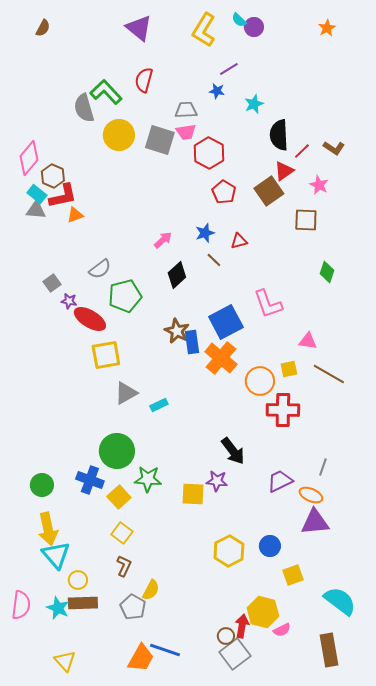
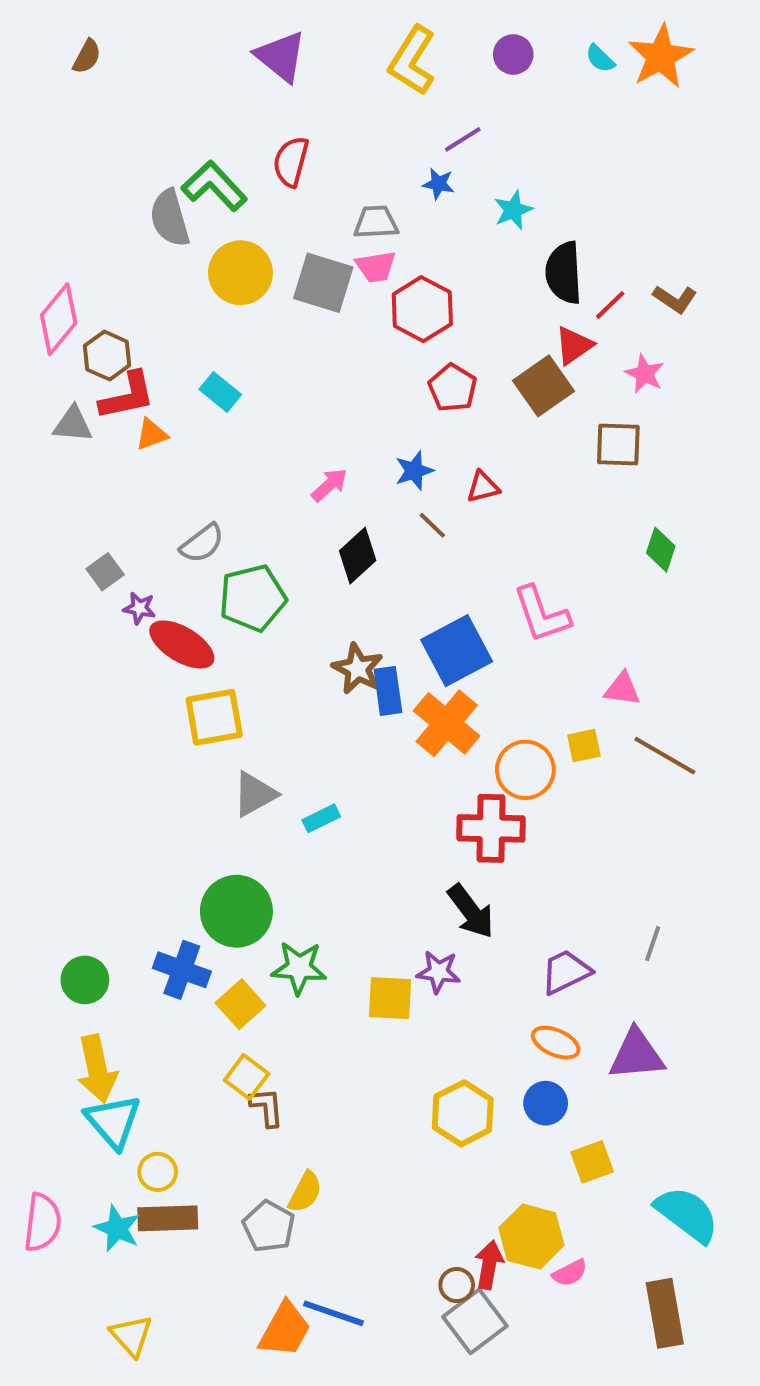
cyan semicircle: (239, 20) -> (600, 59), moved
orange star: (327, 28) -> (661, 57), size x1.8
cyan rectangle: (37, 194) -> (220, 392), moved
red cross: (283, 410) -> (491, 828), moved
orange ellipse: (311, 495) -> (556, 1043), moved
brown L-shape: (124, 566) -> (267, 1107), moved, turned -30

